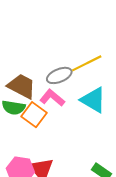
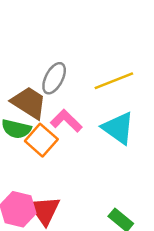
gray ellipse: (59, 75) -> (54, 78), moved, turned -45

